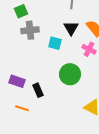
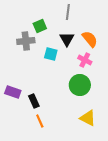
green square: (21, 11) -> (40, 26), moved
green circle: (70, 74) -> (80, 85), moved
orange line: (22, 108) -> (40, 121), moved, turned 48

